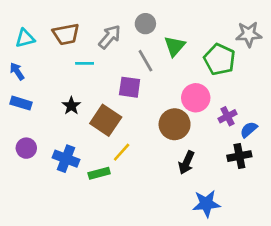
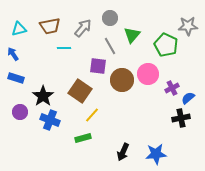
black star: (71, 106) -> (43, 96), moved, size x1.5
brown circle: (175, 124) -> (122, 80), moved
black arrow: (186, 163) -> (123, 152), moved
green rectangle: (99, 173) -> (83, 138), moved

